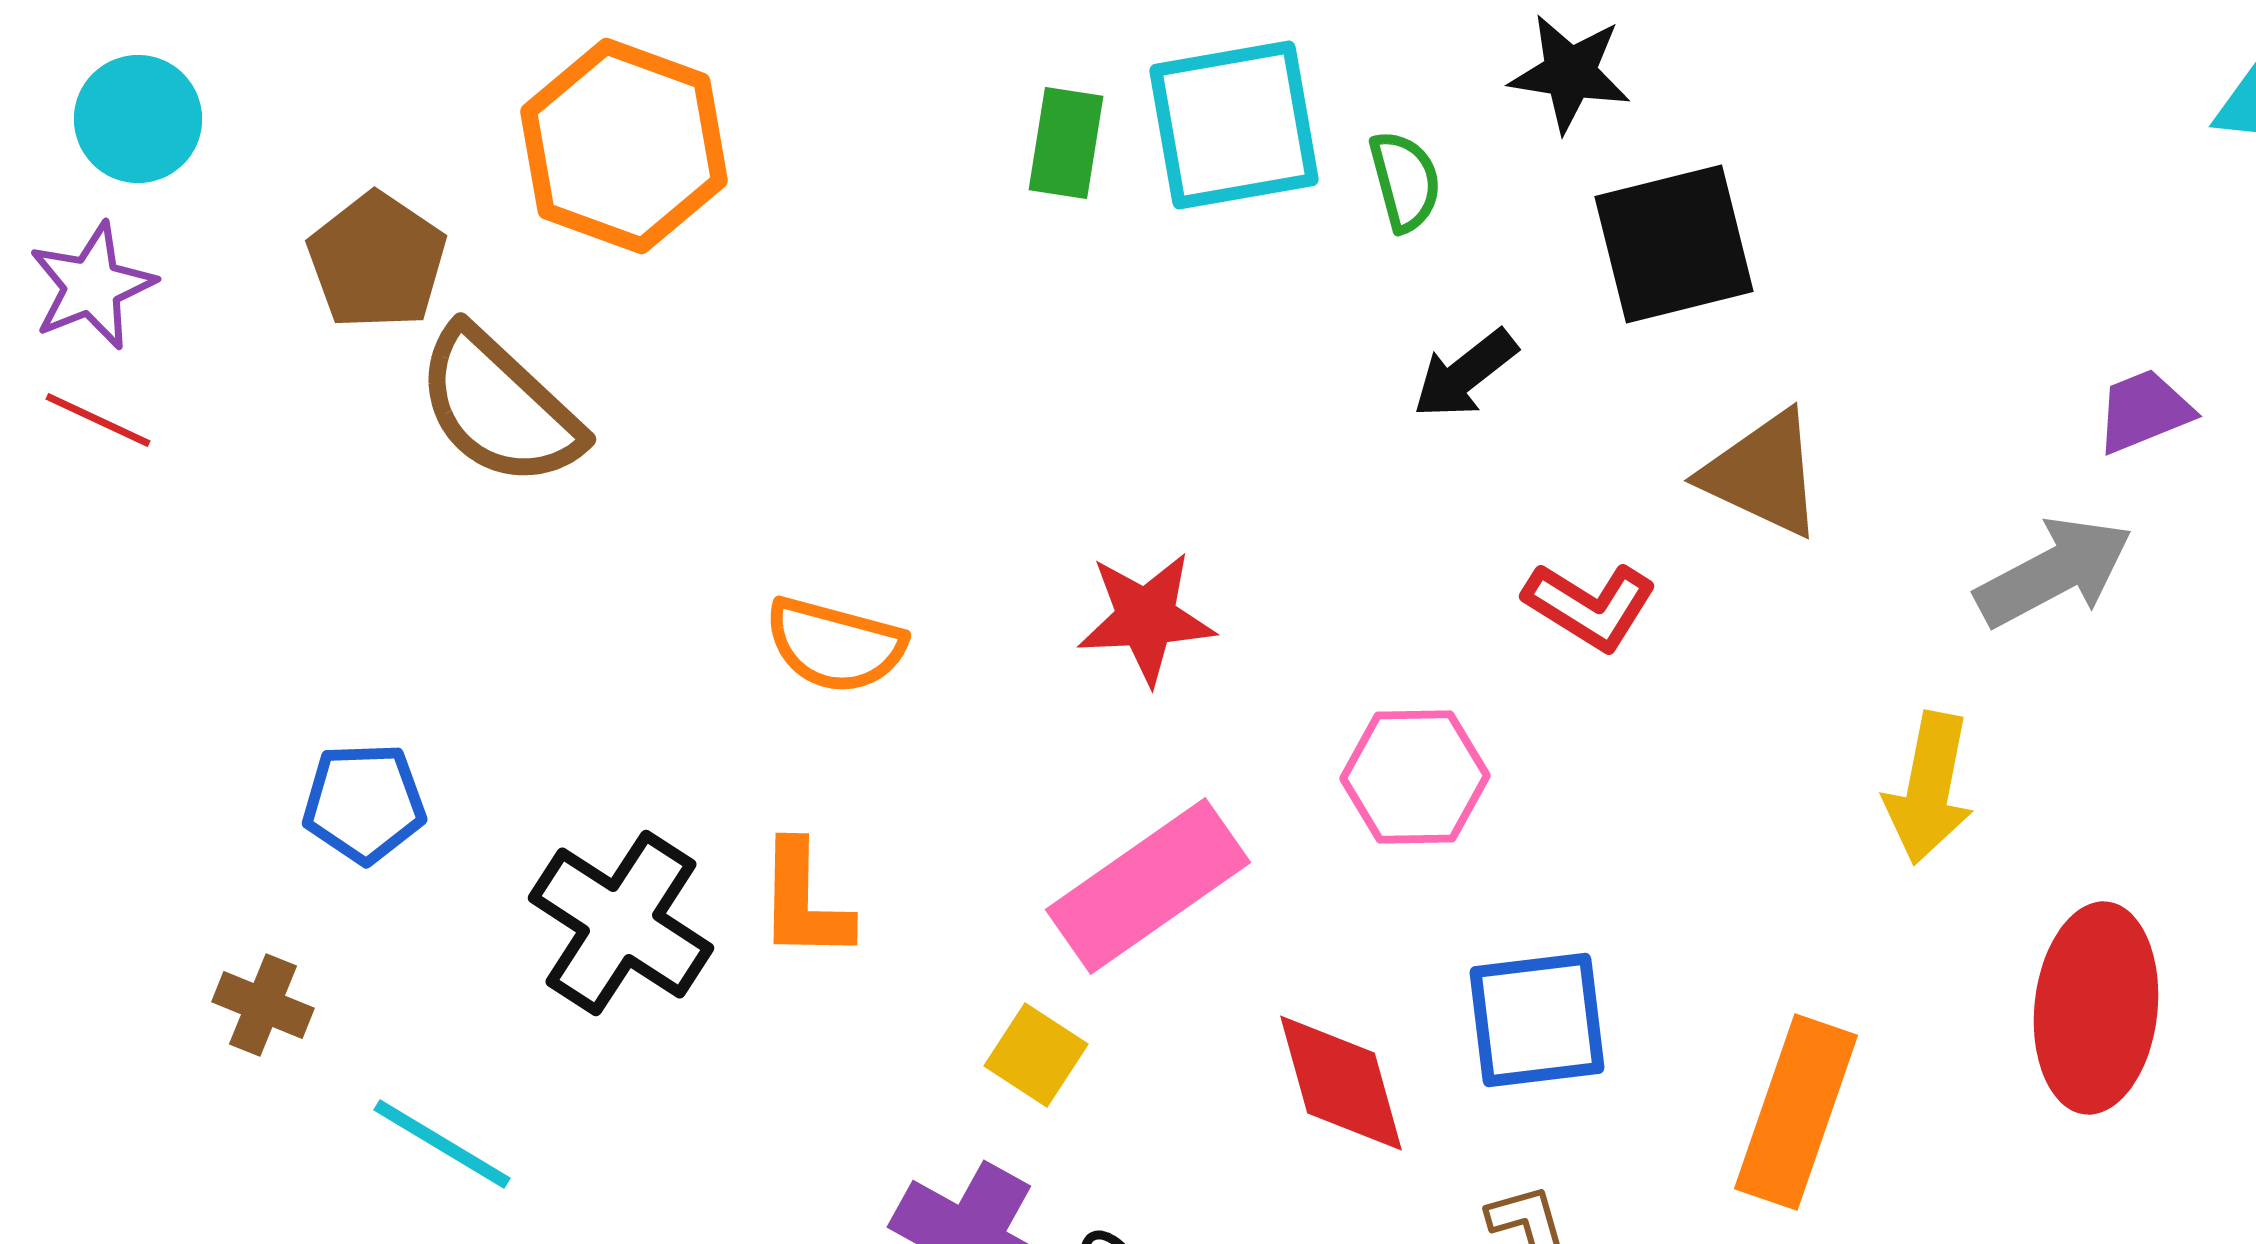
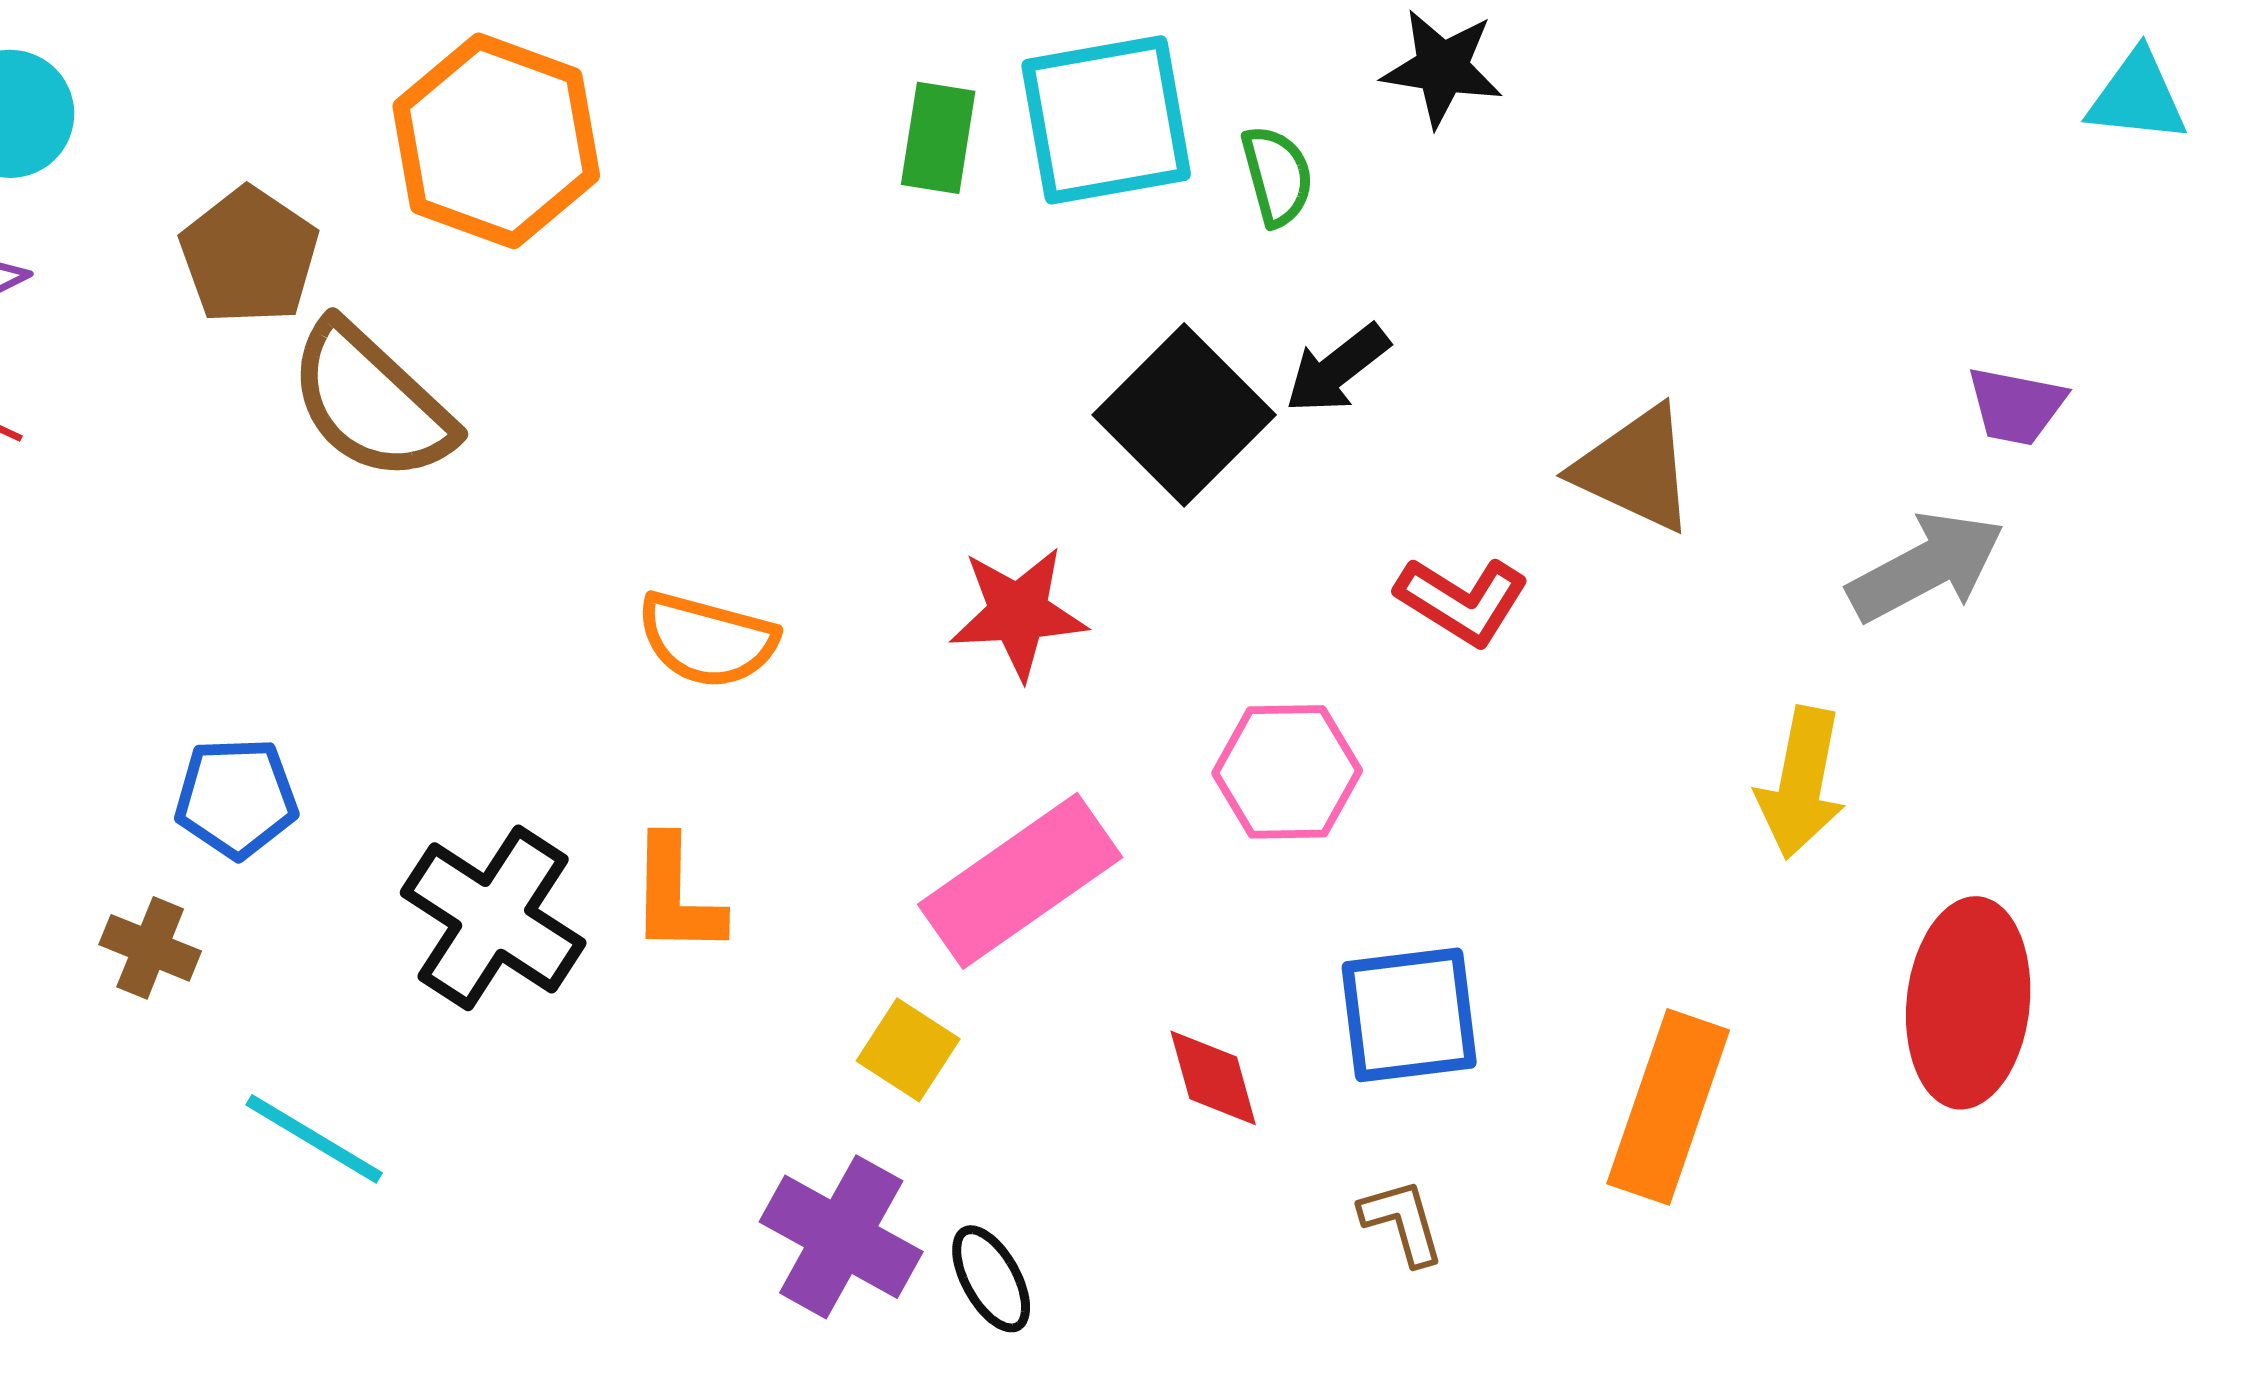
black square: (1674, 244) -> (1184, 415), moved, turned -31
purple trapezoid: (2144, 411) -> (2016, 406), turned -147
brown cross: (263, 1005) -> (150, 948), moved
red diamond: (1341, 1083) -> (1213, 1078), size x0.7

